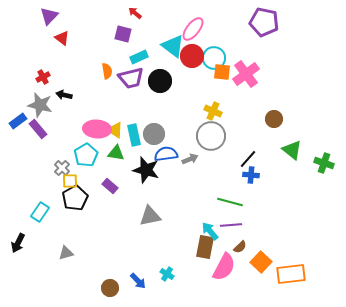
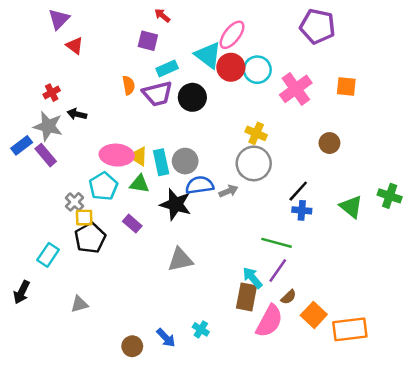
orange square: (222, 72) -> (346, 86), moved
green triangle: (292, 150) -> (351, 207), moved
purple line: (231, 225) -> (278, 270), turned -50

